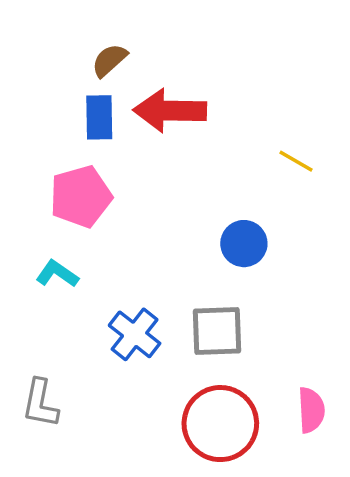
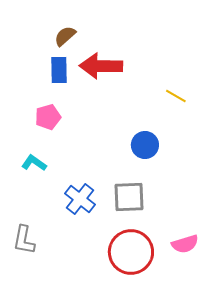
pink pentagon: (81, 196) -> (48, 117), size x0.7
pink semicircle: (311, 410) -> (185, 244), turned 76

